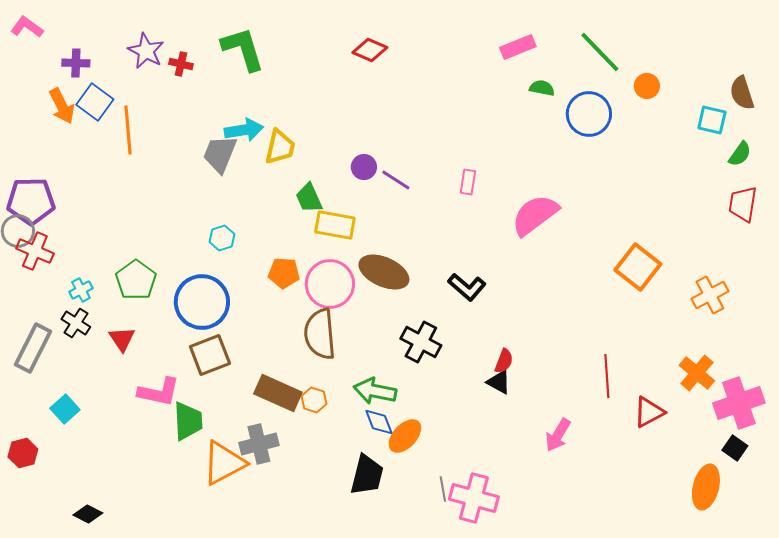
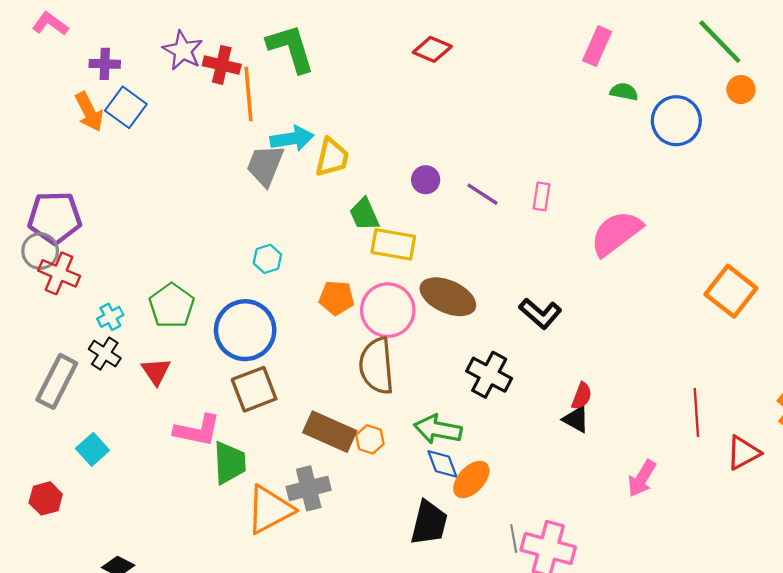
pink rectangle: (518, 47) -> (597, 46), turned -44
green line: (600, 52) -> (720, 42), moved
red cross: (181, 64) -> (222, 65), size x1.4
orange line: (128, 130) -> (248, 94), moved
purple line: (396, 180) -> (482, 194), moved

